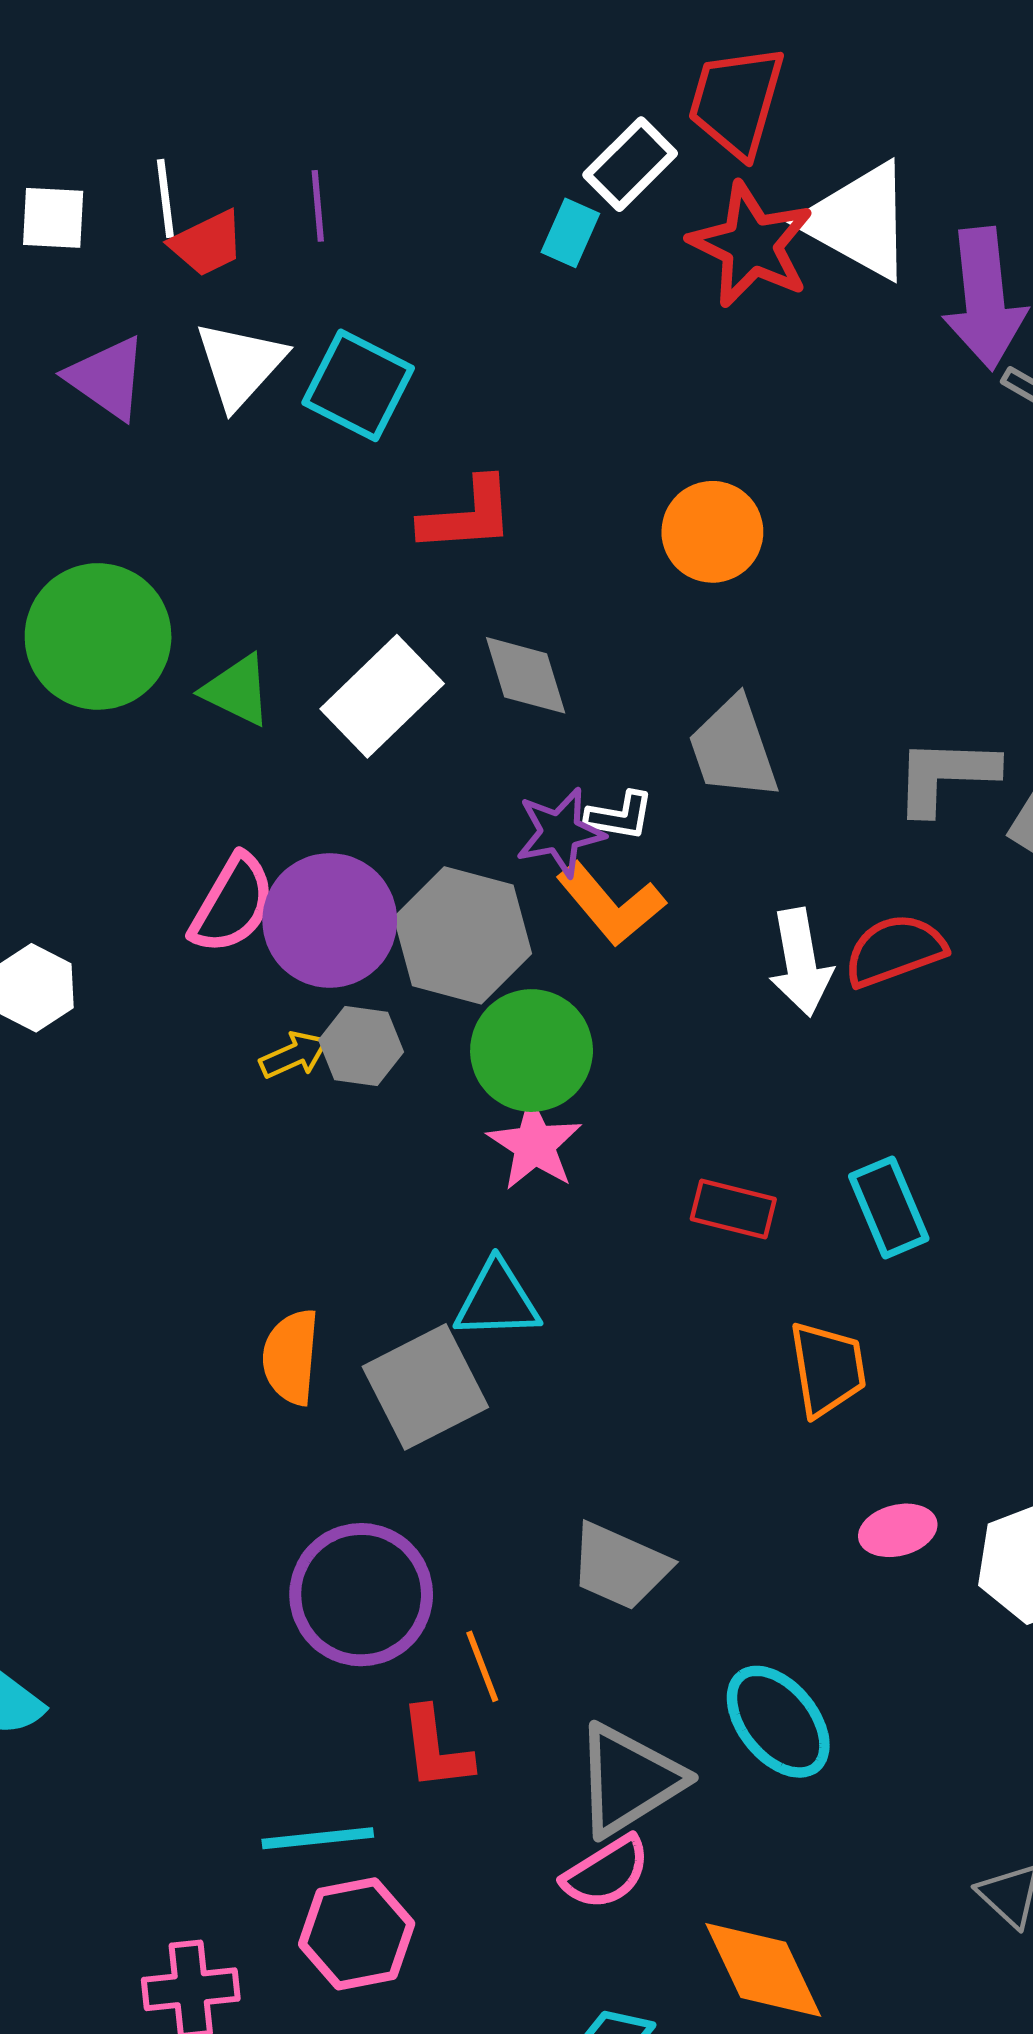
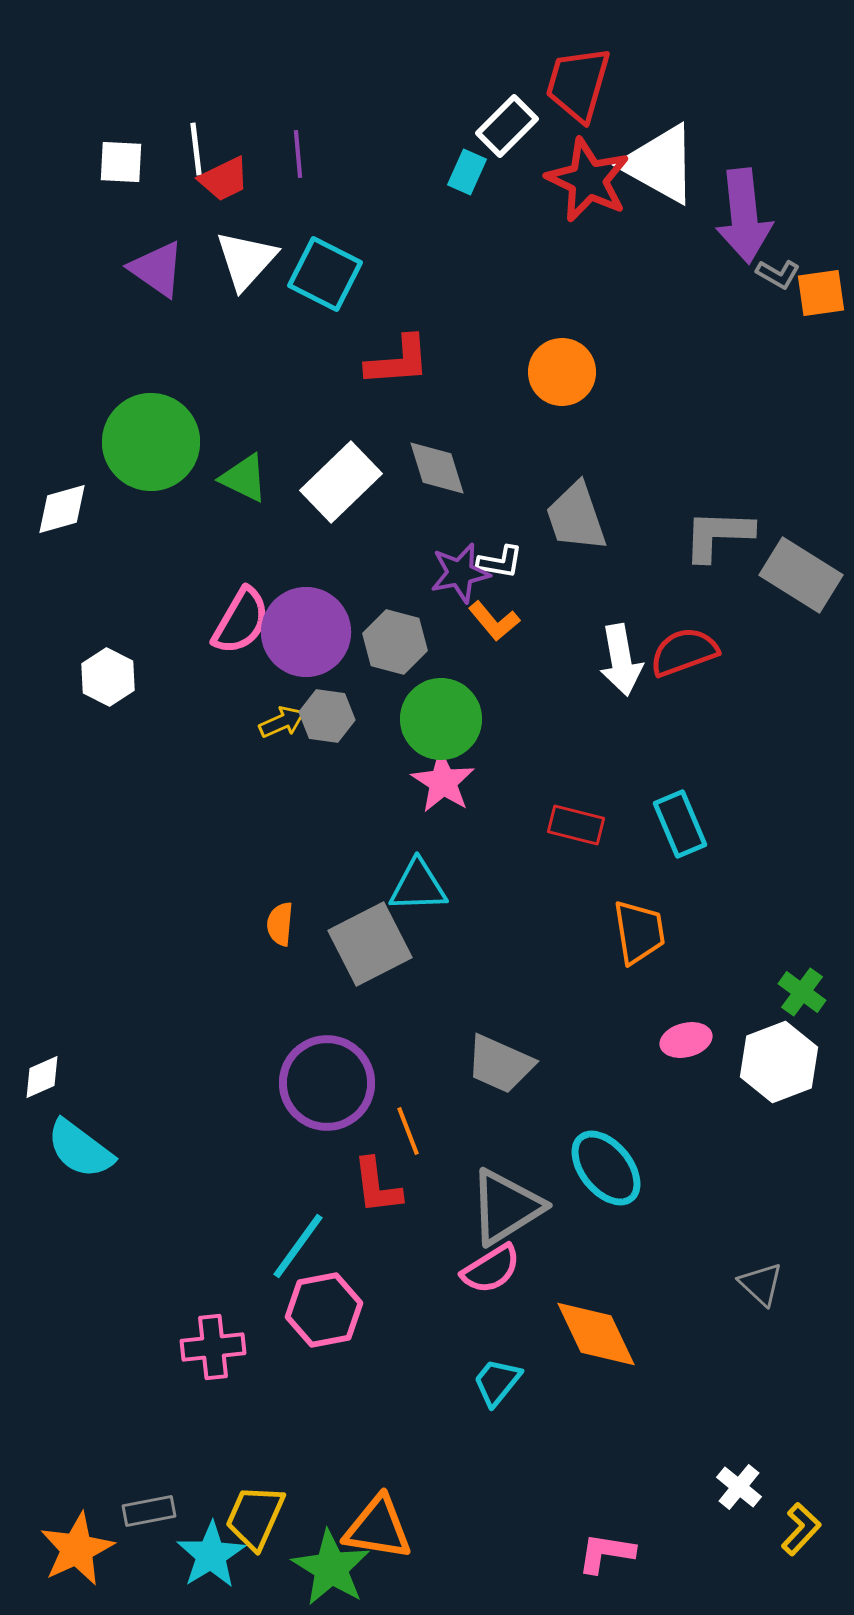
orange L-shape: (611, 904) -> (494, 621), size x0.7
gray hexagon: (463, 935) -> (395, 642), size x0.7
orange semicircle: (291, 1357) -> (280, 924), size x0.7
cyan line: (318, 1838) -> (298, 1246), turned -48

